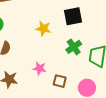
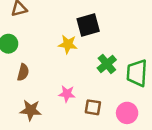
black square: (73, 16) -> (88, 25), moved

